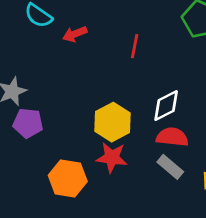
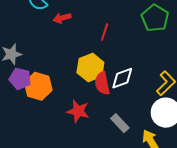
yellow hexagon: (113, 122) -> (90, 67), moved
red semicircle: (172, 137) -> (102, 83), moved, turned -115
orange hexagon: (68, 178) -> (38, 86), moved

